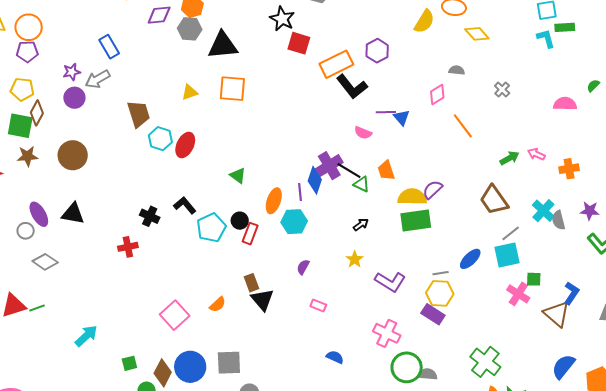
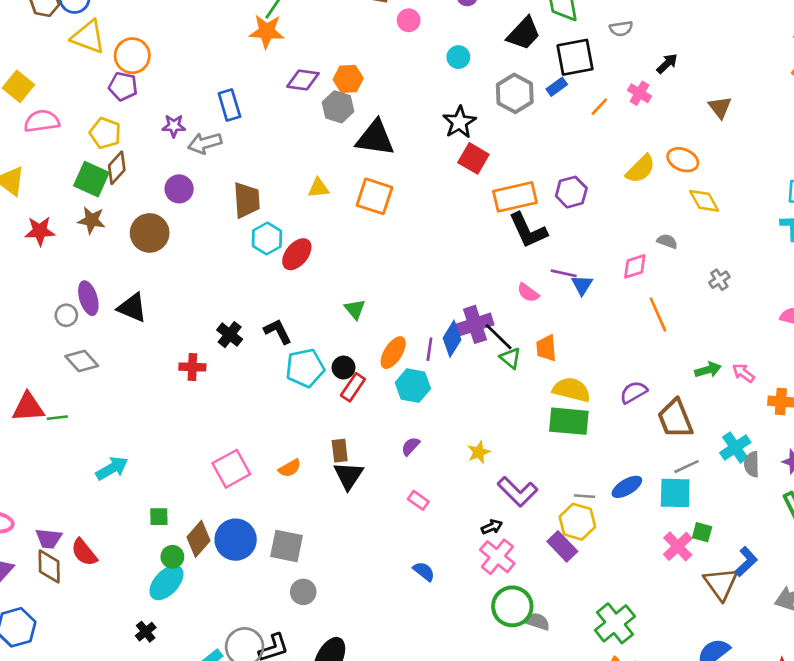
purple circle: (74, 98) -> (179, 189), moved
purple semicircle: (432, 190) -> (634, 392), moved
black arrow: (361, 225) -> (492, 527), moved

